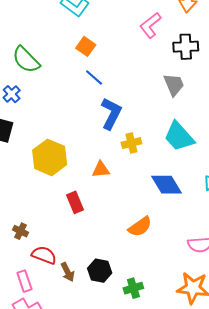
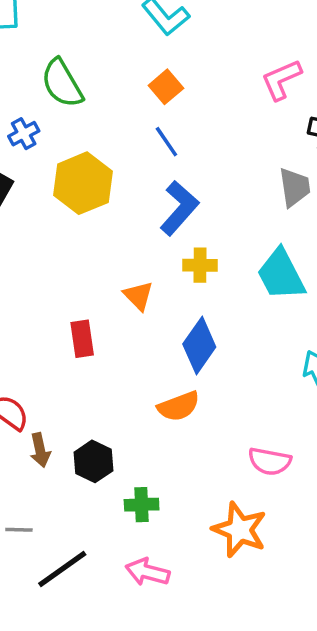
yellow hexagon: (50, 157) -> (83, 183), moved
orange triangle: (101, 169) -> (138, 296), turned 36
blue diamond: (166, 185) -> (199, 345), moved, turned 52

